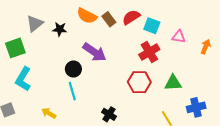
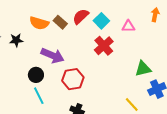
cyan square: (152, 26) -> (101, 21), turned 35
orange arrow: (206, 47) -> (155, 15), moved
red hexagon: (139, 82) -> (73, 79), moved
green triangle: (173, 83) -> (143, 69), moved

